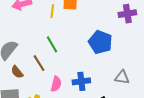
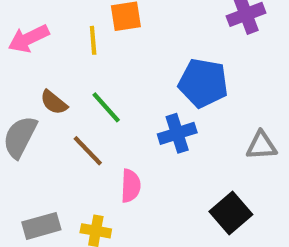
brown semicircle: (17, 72) -> (54, 102), moved
blue cross: (81, 81) -> (177, 133), moved

